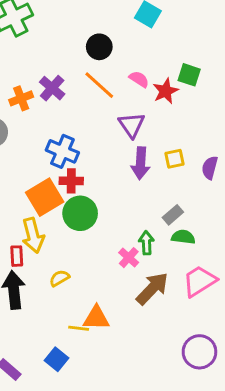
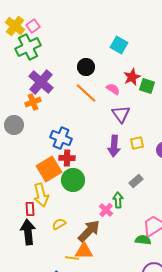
purple cross: (52, 88) -> (41, 82), moved, size x1.4
red star: (166, 91) -> (132, 77), moved
purple triangle: (132, 125) -> (121, 114), moved
green semicircle: (183, 237) -> (143, 240), moved
brown arrow: (152, 288) -> (89, 231), moved

